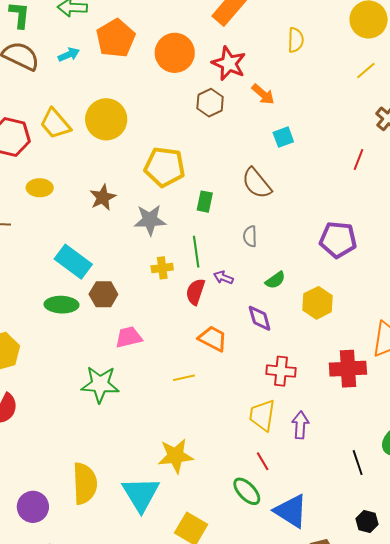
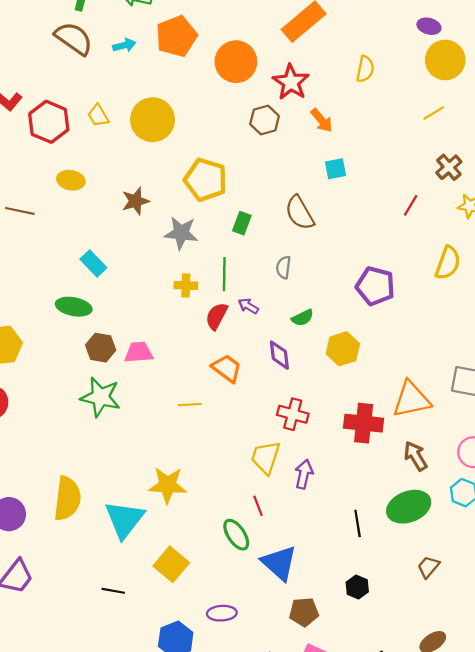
yellow trapezoid: (55, 124) -> (98, 116), size x0.7
cyan rectangle: (73, 262) -> (93, 263), size x0.7
brown hexagon: (103, 294) -> (101, 348), moved

